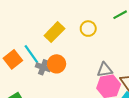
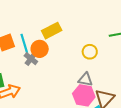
yellow circle: (88, 29) -> (90, 52), moved
orange circle: (57, 64) -> (40, 49), moved

